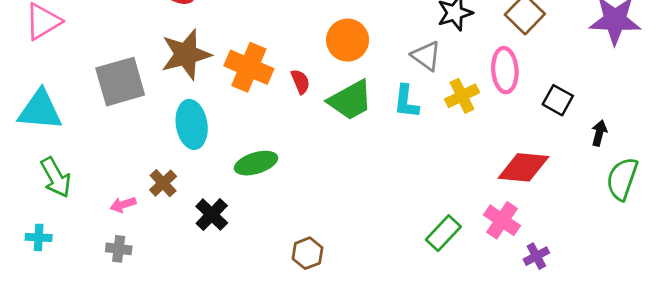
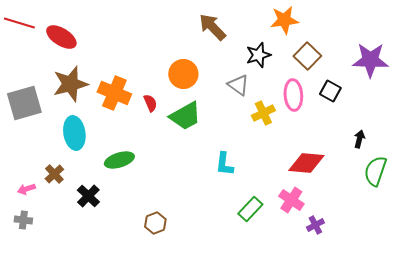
black square: (558, 100) -> (330, 91), moved
cyan L-shape: (406, 102) -> (224, 164), moved

